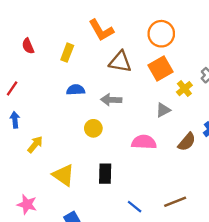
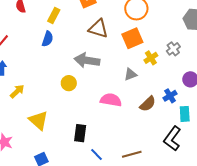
blue semicircle: (76, 90) -> (48, 39), moved, turned 105
gray arrow: (111, 100) -> (87, 60), size x1.4
black rectangle: (105, 174) -> (80, 133), moved

